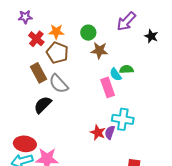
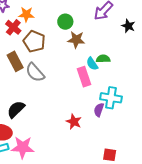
orange star: (56, 32) -> (26, 14), moved
black semicircle: (43, 105) -> (16, 109), moved
cyan cross: (123, 119) -> (111, 98), moved
purple semicircle: (110, 132) -> (99, 110), moved

